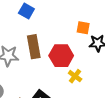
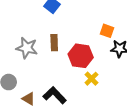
brown rectangle: (34, 47) -> (54, 43), size x0.7

